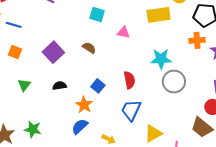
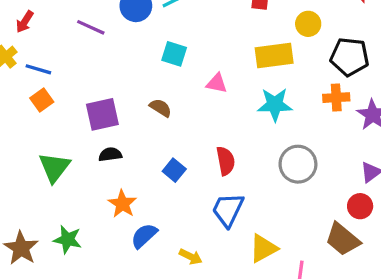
orange square: (15, 52) -> (42, 100), moved, turned 32
purple square: (53, 52) -> (102, 114), turned 30
cyan star: (161, 59) -> (275, 105), moved
green triangle: (24, 85) -> (54, 167), size x1.5
black semicircle: (60, 86) -> (110, 154), moved
orange star: (84, 105) -> (122, 204), moved

